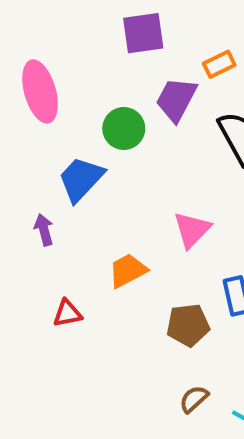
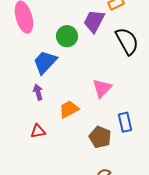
purple arrow: (44, 230) -> (38, 92), moved
brown pentagon: (188, 325) -> (100, 137), turned 30

